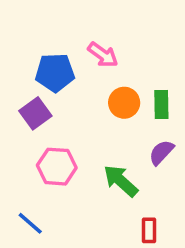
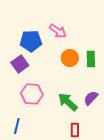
purple semicircle: (161, 152) -> (91, 98), moved
blue line: (30, 223) -> (17, 126), turned 63
red rectangle: (149, 230) -> (75, 130), moved

